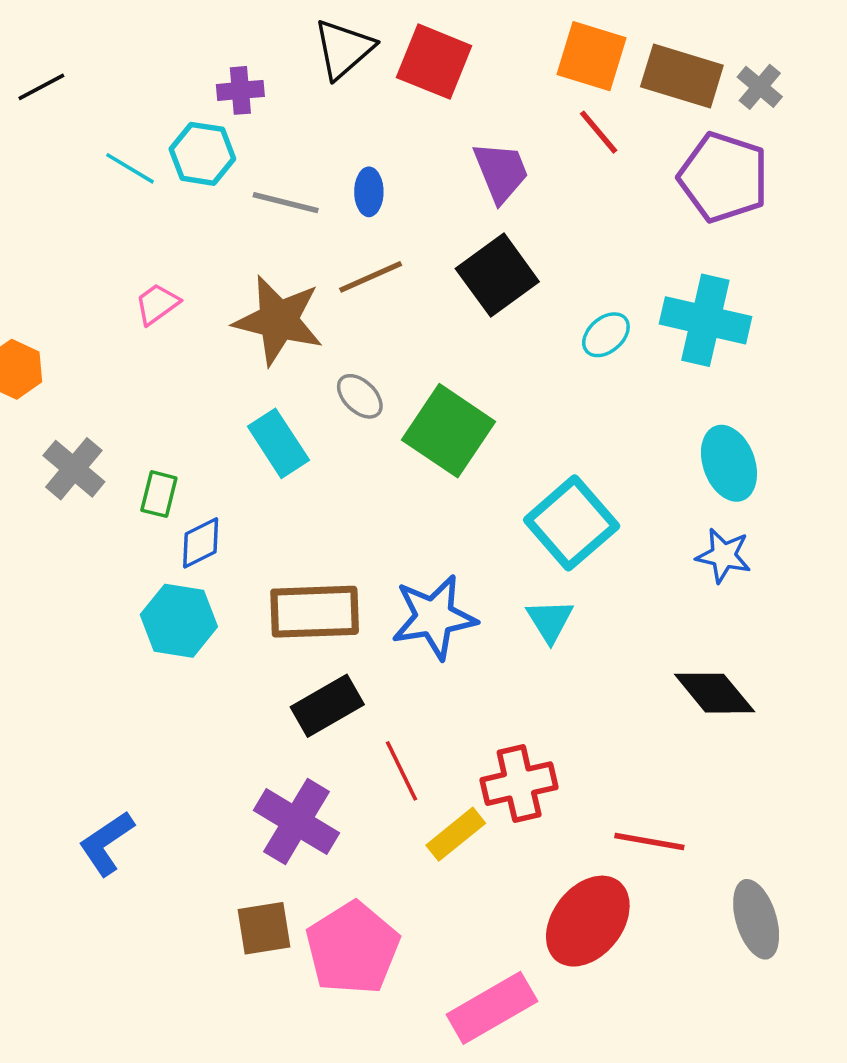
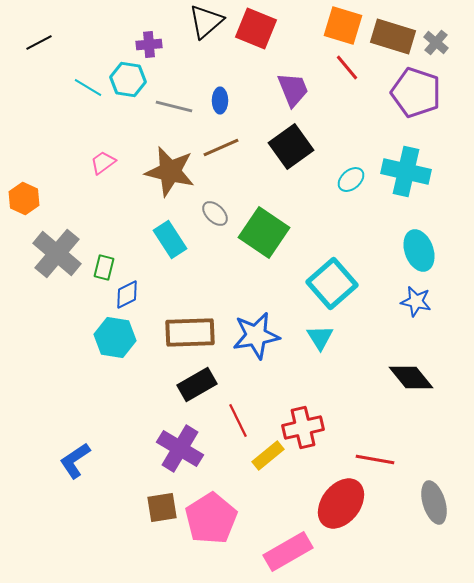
gray cross: (74, 469) -> (57, 254), size x1.4

